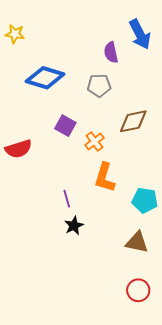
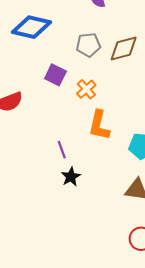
gray pentagon: (99, 85) -> (88, 45), moved
brown diamond: (133, 121) -> (124, 49), moved

